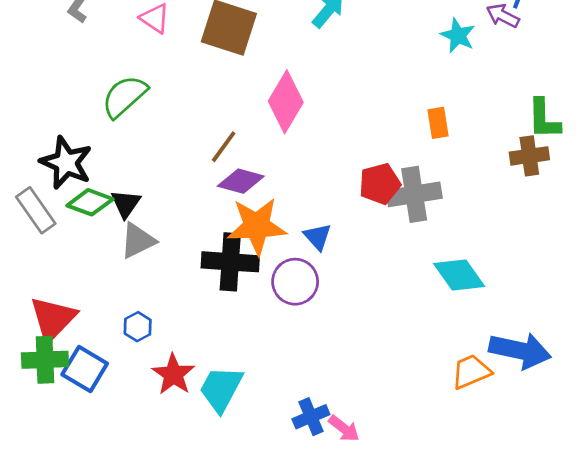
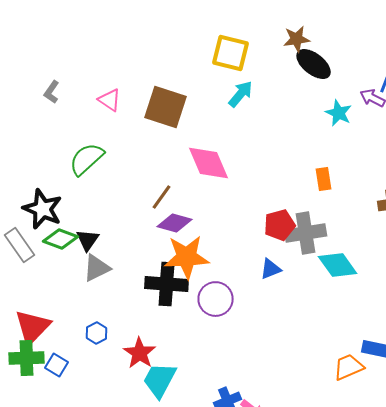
pink diamond: (286, 102) -> (209, 163), turned -54
blue triangle: (318, 237) -> (271, 269), moved, turned 50
cyan diamond: (459, 275) -> (338, 265), moved
blue square: (85, 369) -> (57, 365), size x0.7
red star: (173, 374) -> (140, 353), moved

